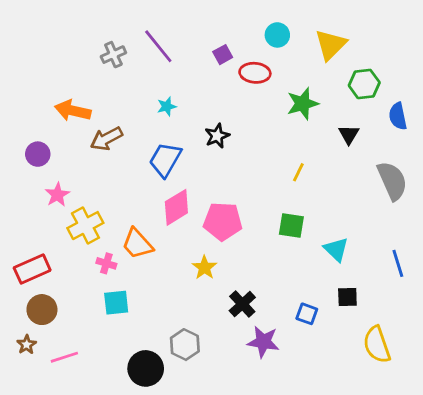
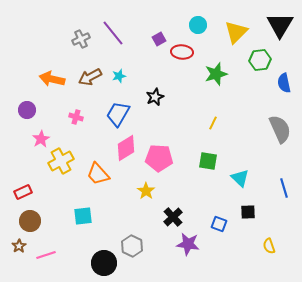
black triangle: (349, 134) -> (280, 25), moved, size x1.8
brown arrow: (106, 139) -> (90, 77), moved
pink cross: (106, 263) -> (76, 117), moved
red rectangle: (32, 269) -> (23, 192), size x0.7
yellow semicircle: (377, 345) -> (269, 246), size x0.6

